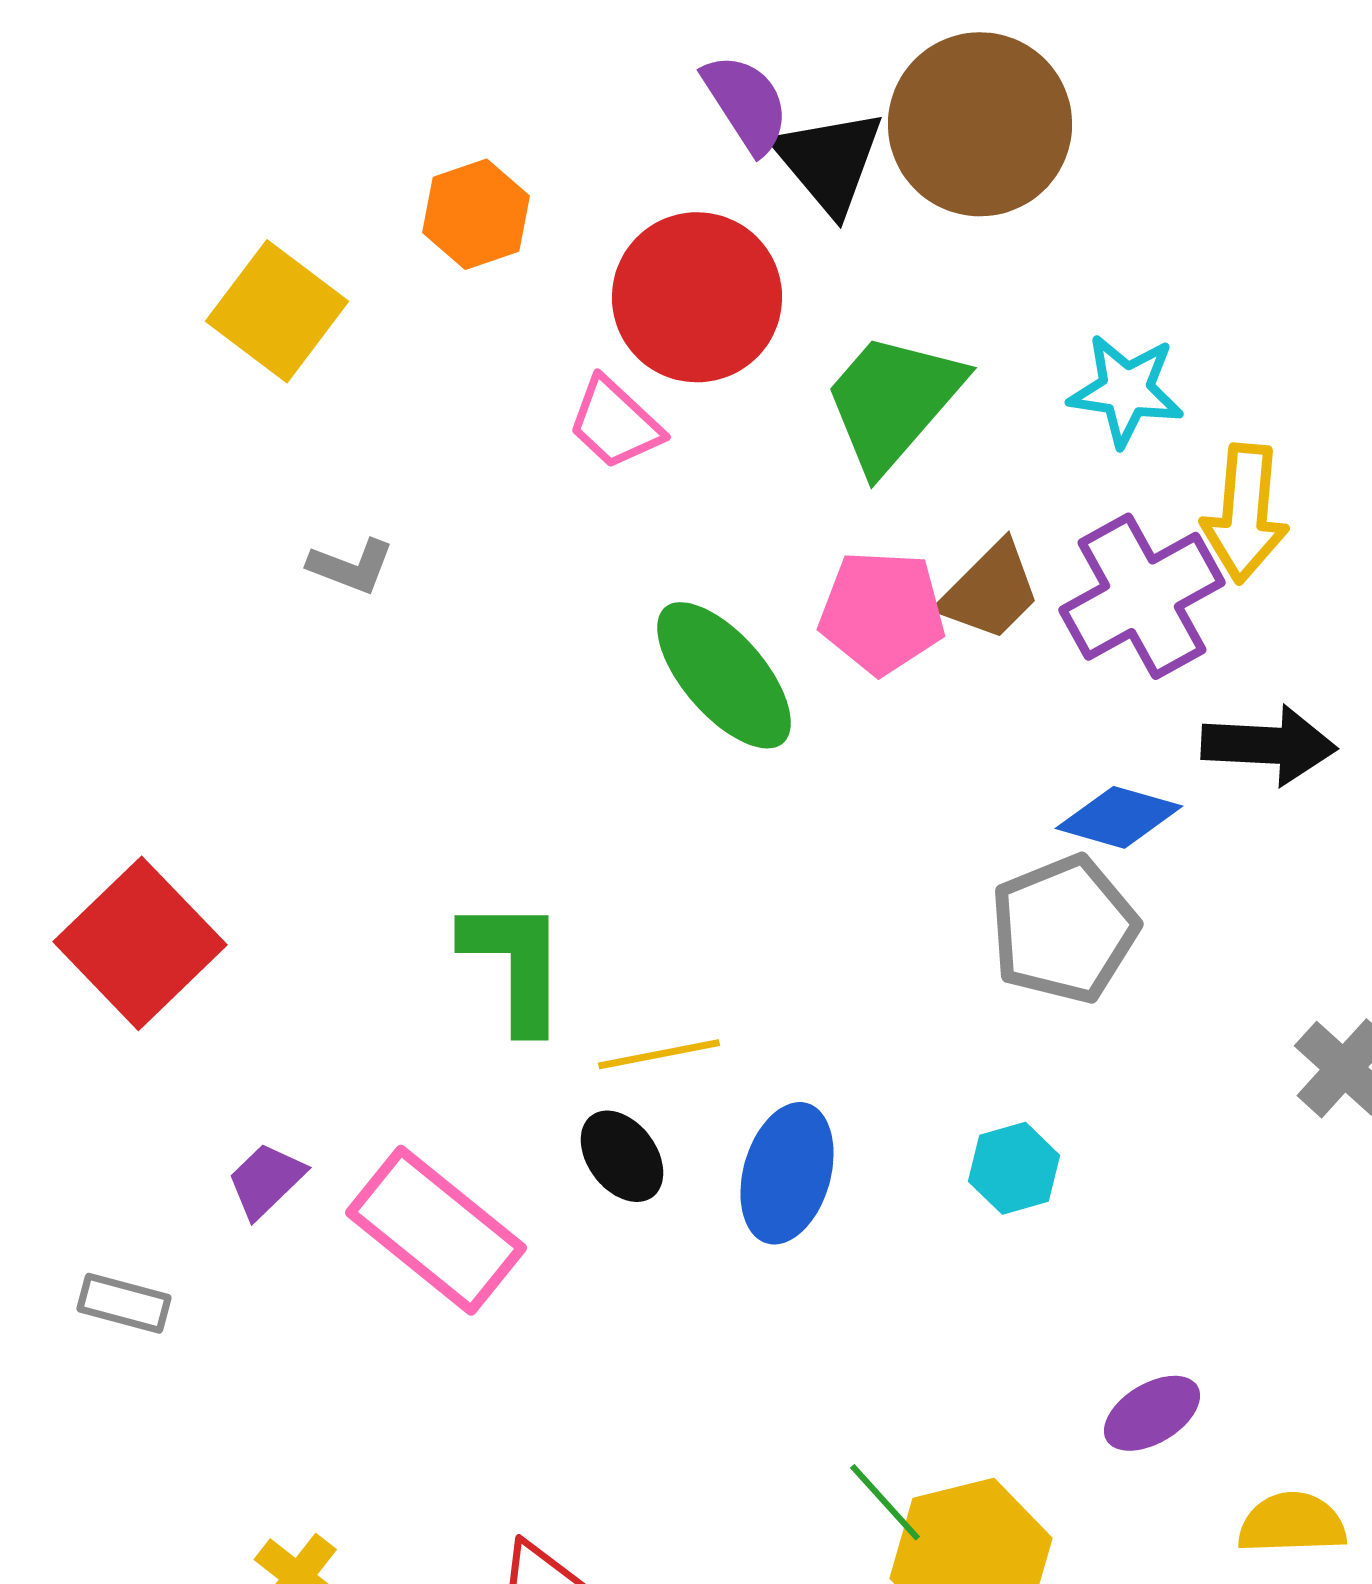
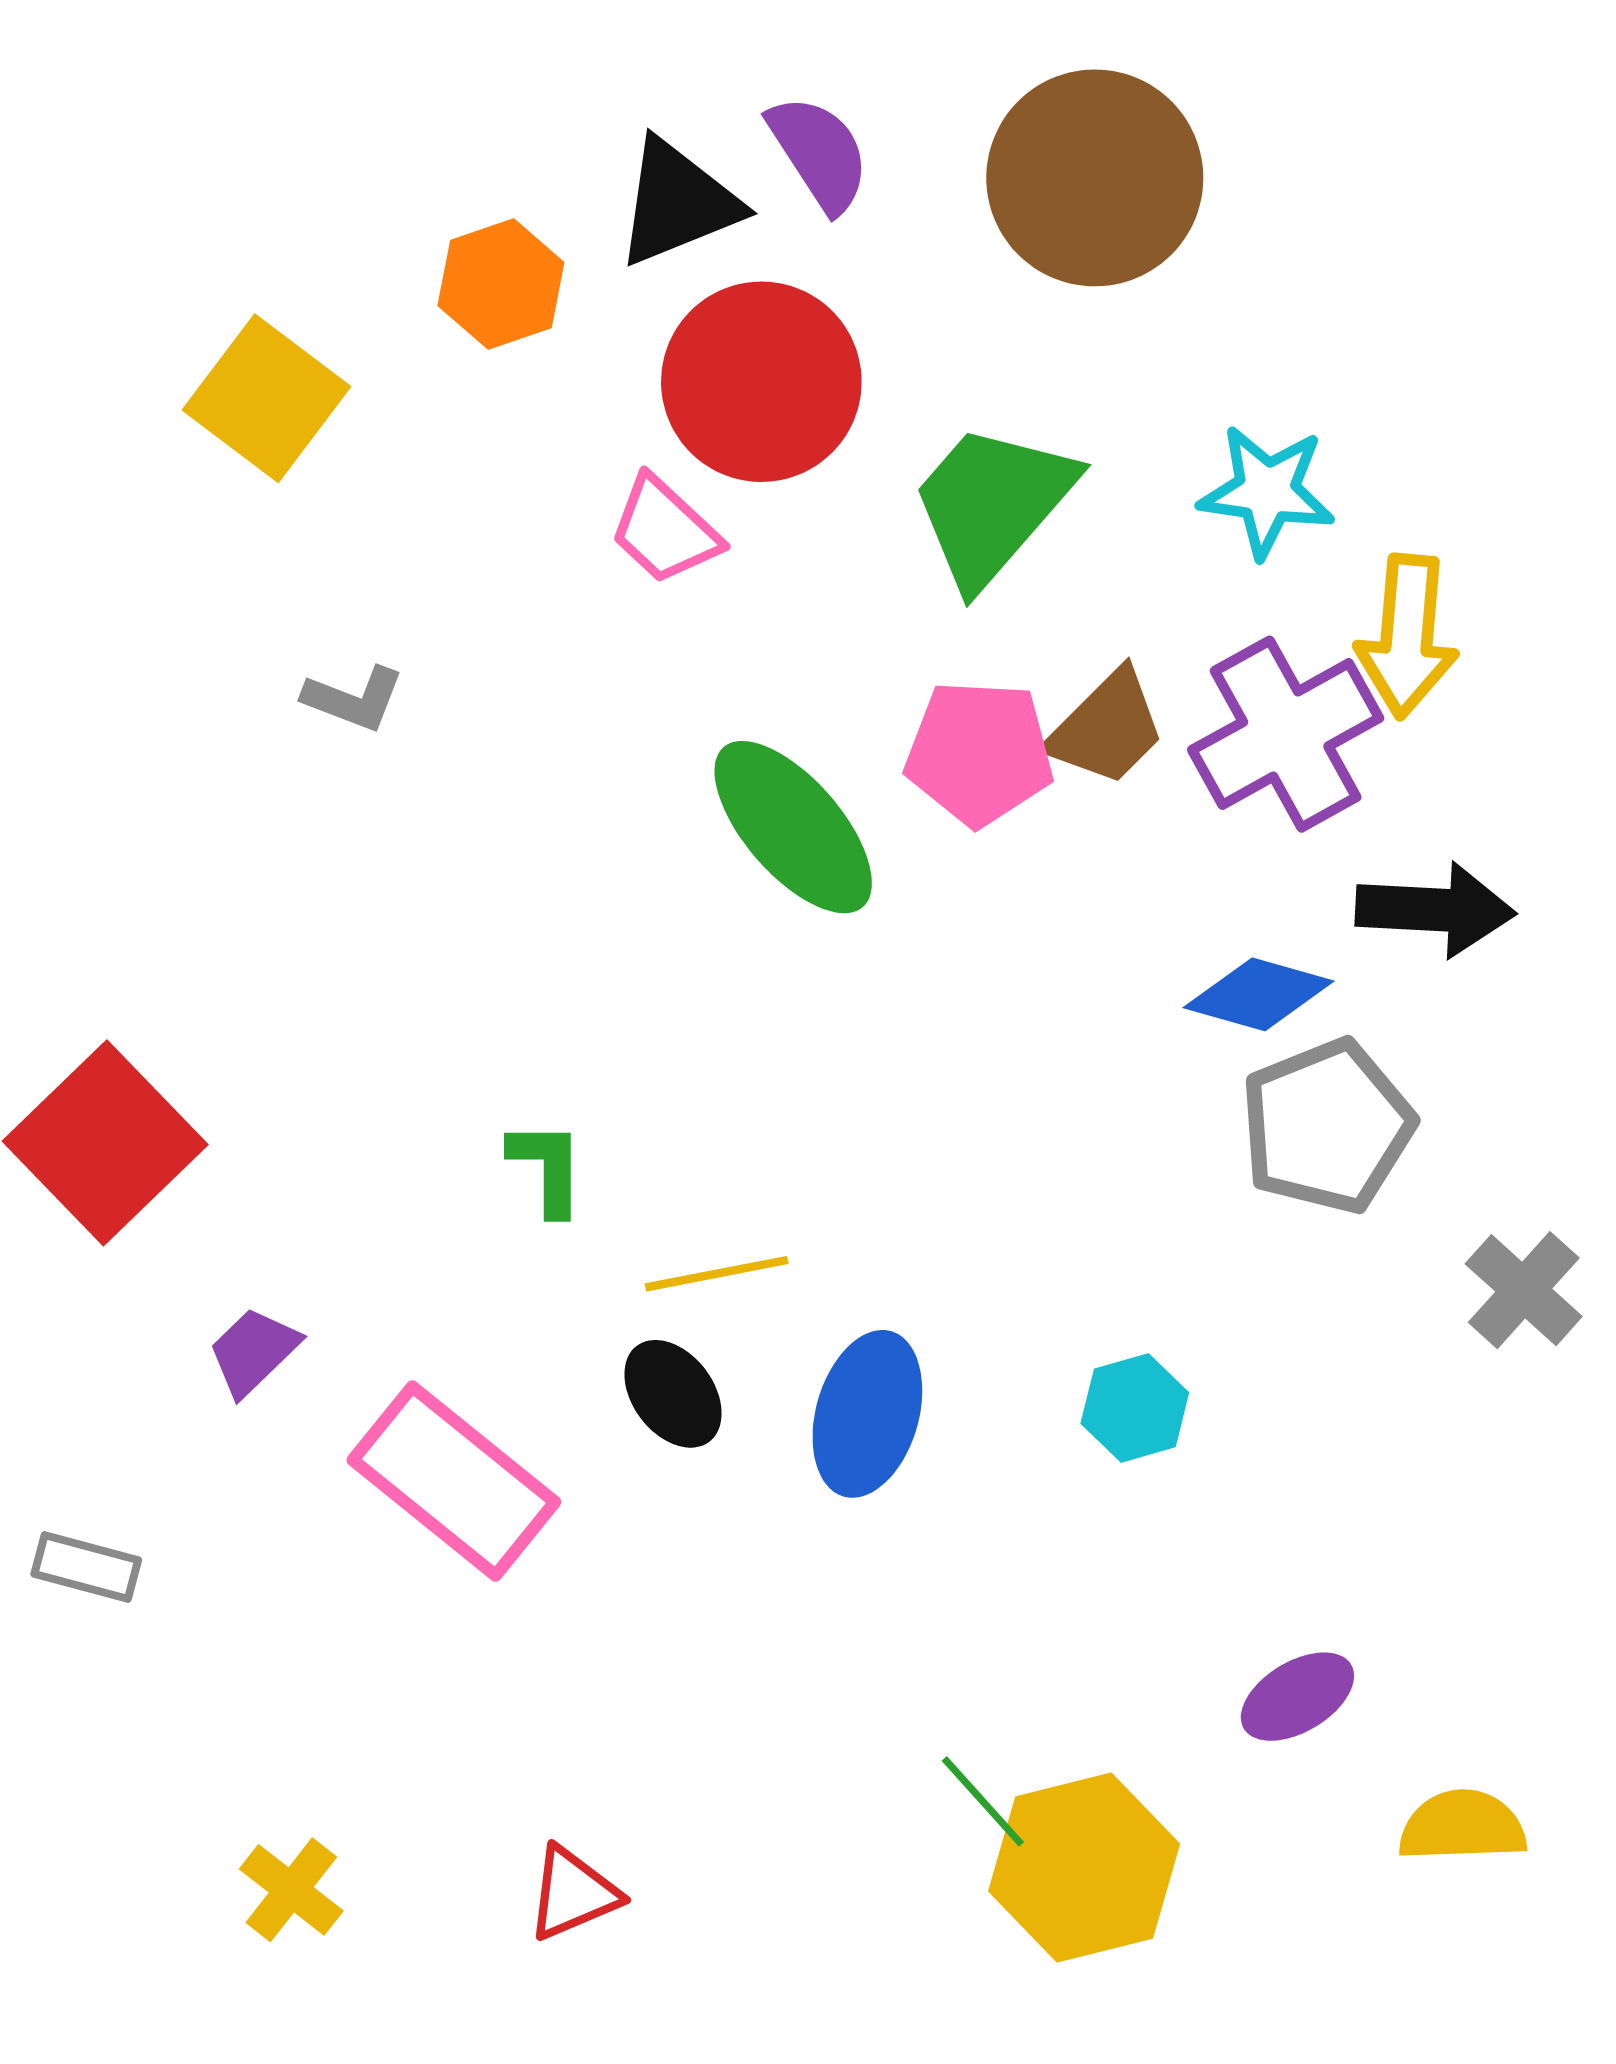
black triangle: (829, 161) -> (678, 203), moved, turned 48
gray pentagon: (1064, 929) -> (1327, 1126), moved
green L-shape: (515, 964) -> (547, 1168), size x0.6
purple trapezoid: (266, 1180) -> (254, 1351), moved

